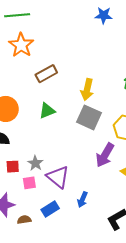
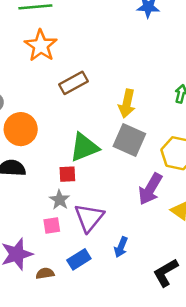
green triangle: (47, 111) -> (84, 147), moved, size x1.4
red square: (13, 167) -> (67, 174), moved
purple triangle: (58, 177) -> (89, 218), turned 30

